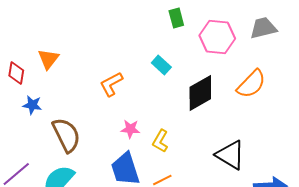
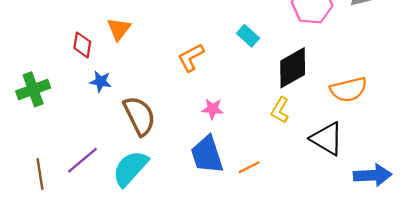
orange semicircle: (251, 84) -> (349, 89), moved, turned 32
yellow L-shape: (160, 141) -> (280, 110), moved

